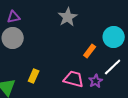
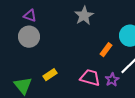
purple triangle: (14, 17) -> (30, 16), turned 32
yellow rectangle: (34, 76) -> (50, 75), turned 32

